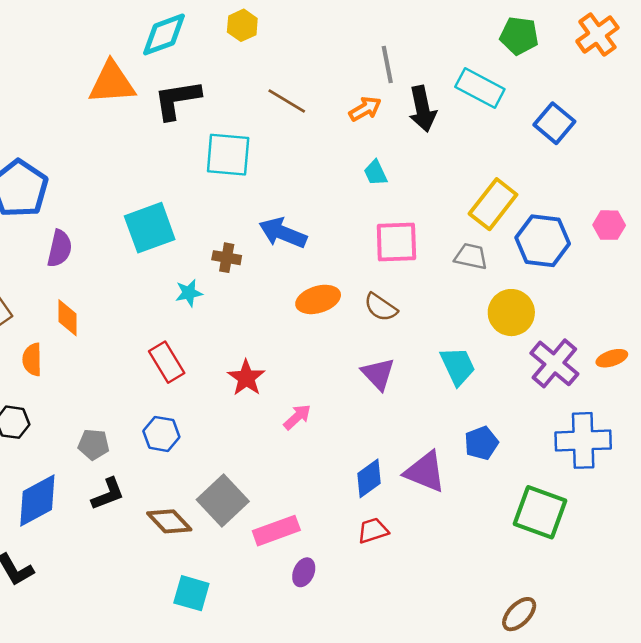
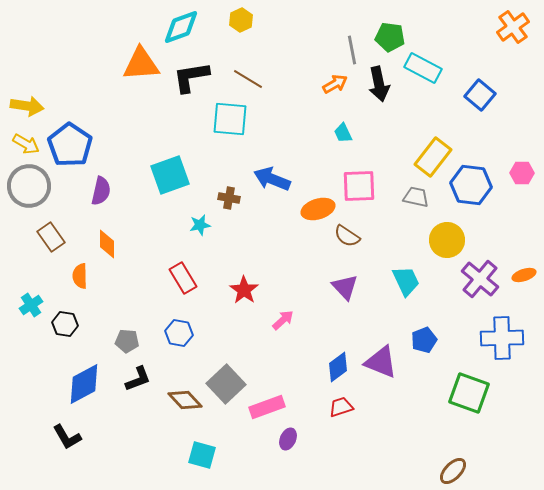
green pentagon: (519, 36) -> (390, 37), moved
brown line: (287, 101) -> (248, 79), moved
orange ellipse: (318, 299) -> (318, 209), moved

